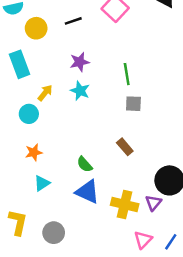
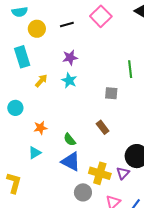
green line: (127, 74) -> (130, 69), moved
cyan circle: (29, 114) -> (15, 108), moved
orange star: (34, 152) -> (41, 128), moved
gray circle: (54, 233) -> (83, 192), moved

